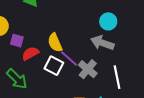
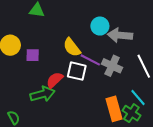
cyan circle: (108, 21) -> (100, 26), moved
red semicircle: (30, 53) -> (55, 80), moved
green arrow: (17, 79) -> (43, 94), turned -45

